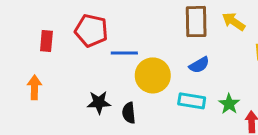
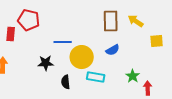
red pentagon: (91, 31) -> (29, 20), moved
cyan rectangle: (192, 101) -> (96, 77), moved
black star: (99, 102) -> (46, 63), moved

